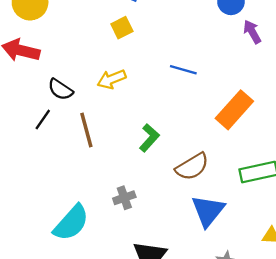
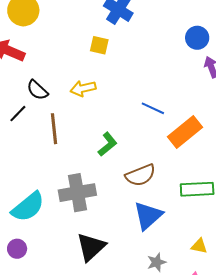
yellow square: (122, 28) -> (99, 45), turned 30
blue line: (183, 70) -> (153, 108), moved
gray cross: (124, 198) -> (77, 193), size x1.8

